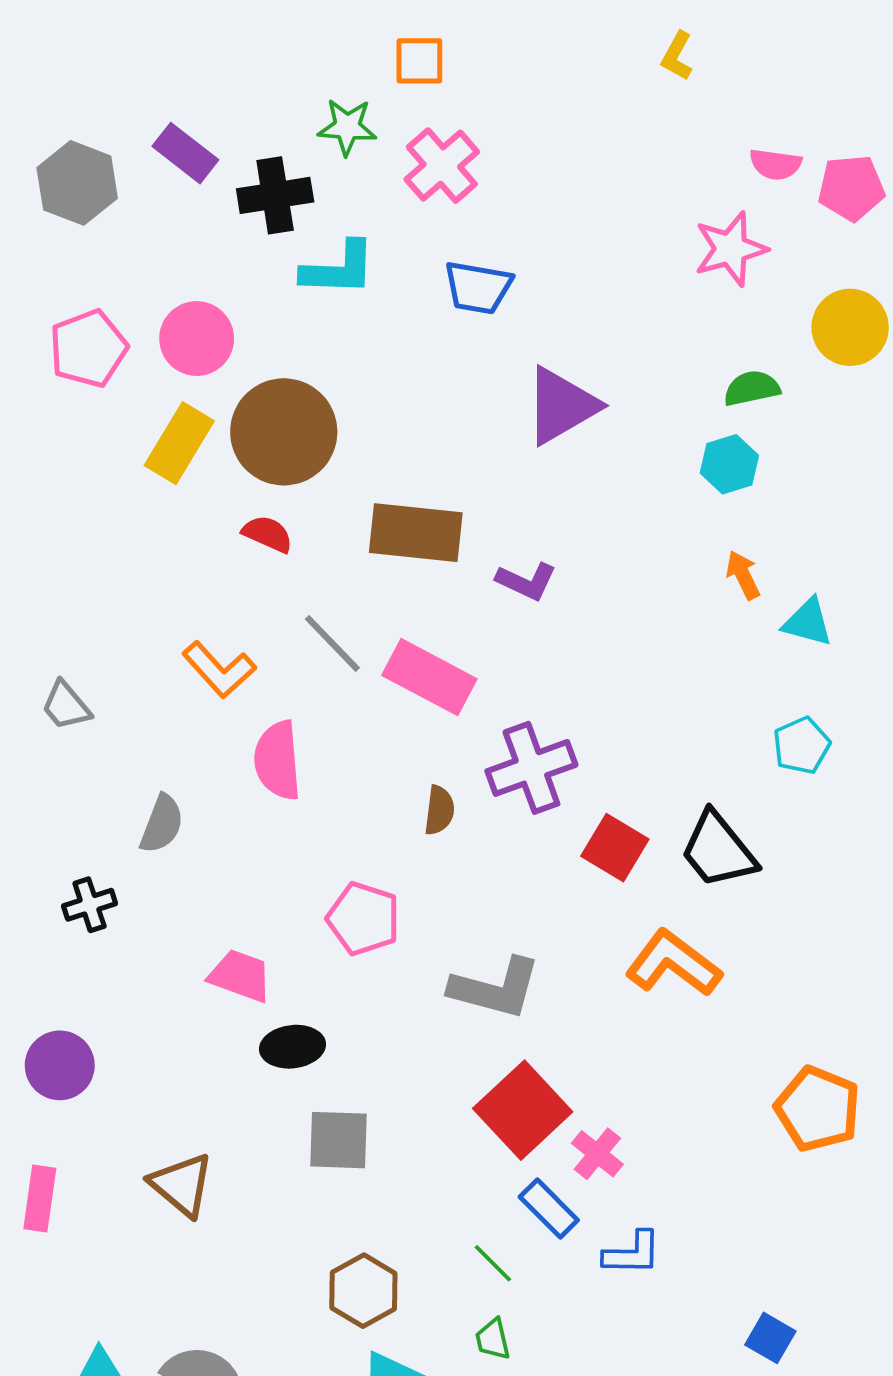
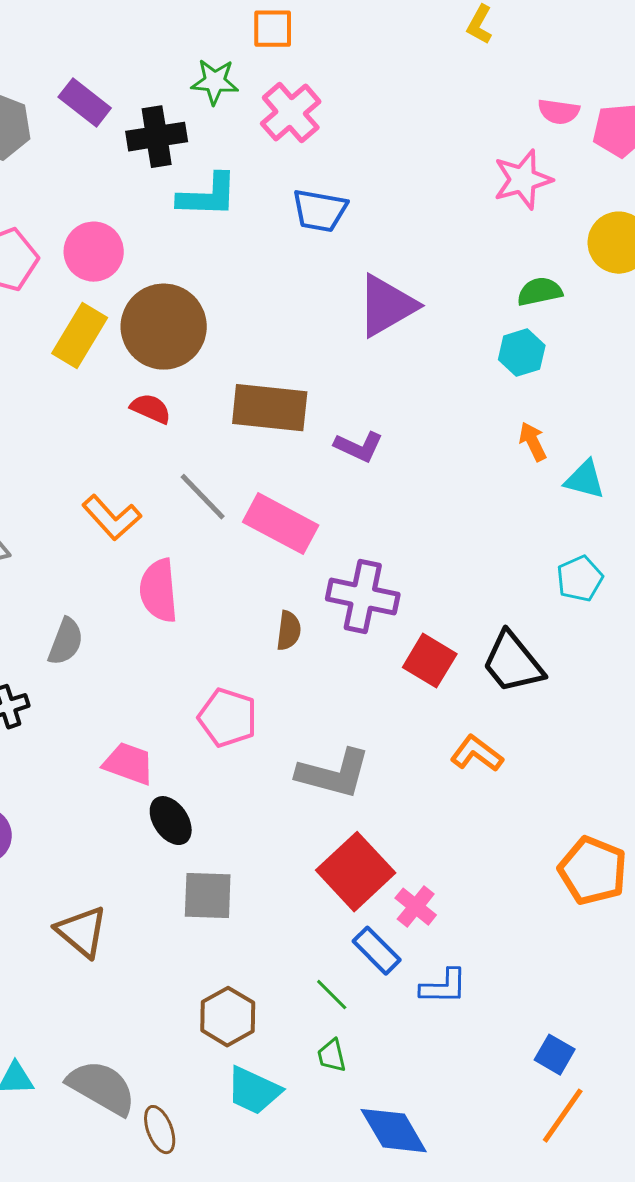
purple cross: (531, 768) -> (363, 597), turned 32
orange L-shape: (673, 963) -> (477, 754), size x0.7
black ellipse: (292, 1047) -> (171, 821), turned 63

